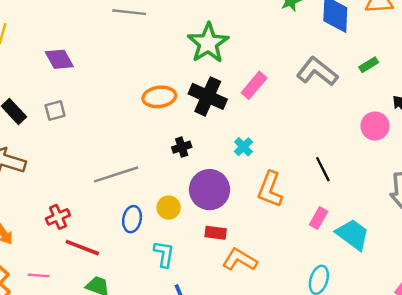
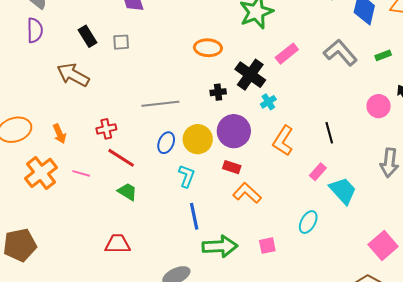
black cross: (208, 96) -> (250, 75), moved
yellow circle: (169, 208) -> (198, 139), size x1.5

